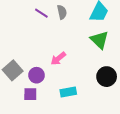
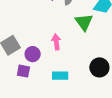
green triangle: (99, 40) -> (84, 22), moved
pink arrow: (58, 59) -> (56, 42), turned 112

